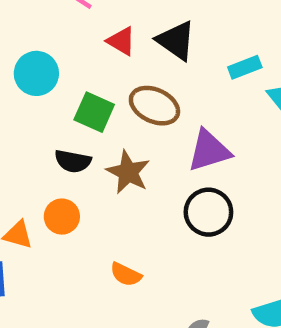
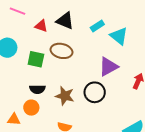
purple triangle: (209, 151) -> (108, 67), moved
black semicircle: (73, 161) -> (37, 89), moved
brown star: (128, 172) -> (65, 96), moved

